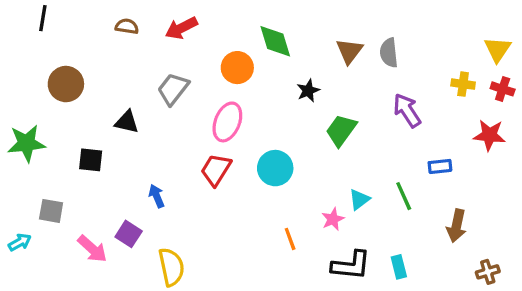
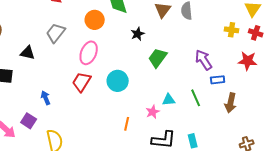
purple arrow: (407, 110) -> (204, 60), moved
cyan triangle: (359, 199) -> (169, 100), turned 32
brown arrow: (456, 226) -> (231, 103), moved
orange line: (290, 239) -> (127, 124), turned 32

